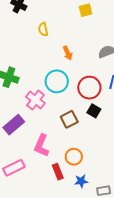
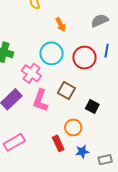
black square: (94, 111) -> (92, 107), moved
brown square: (69, 119) -> (66, 90), turned -30
pink L-shape: (41, 146) -> (40, 100), moved

